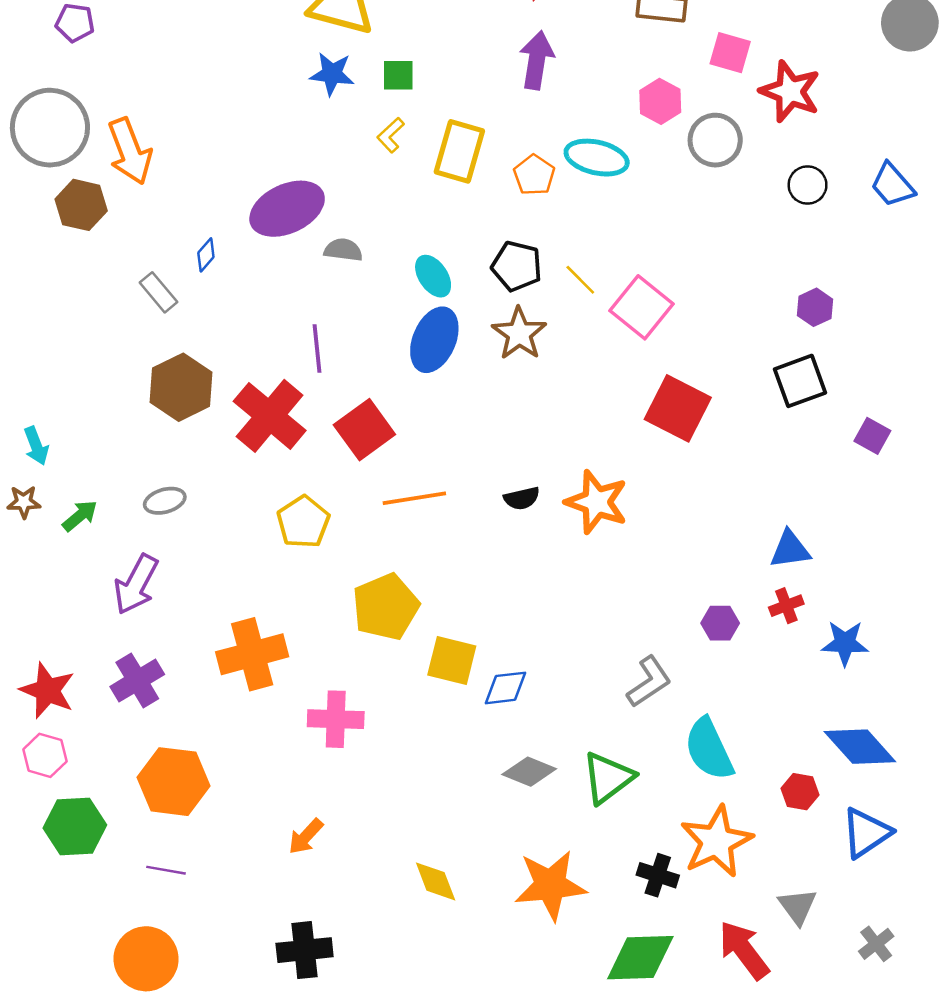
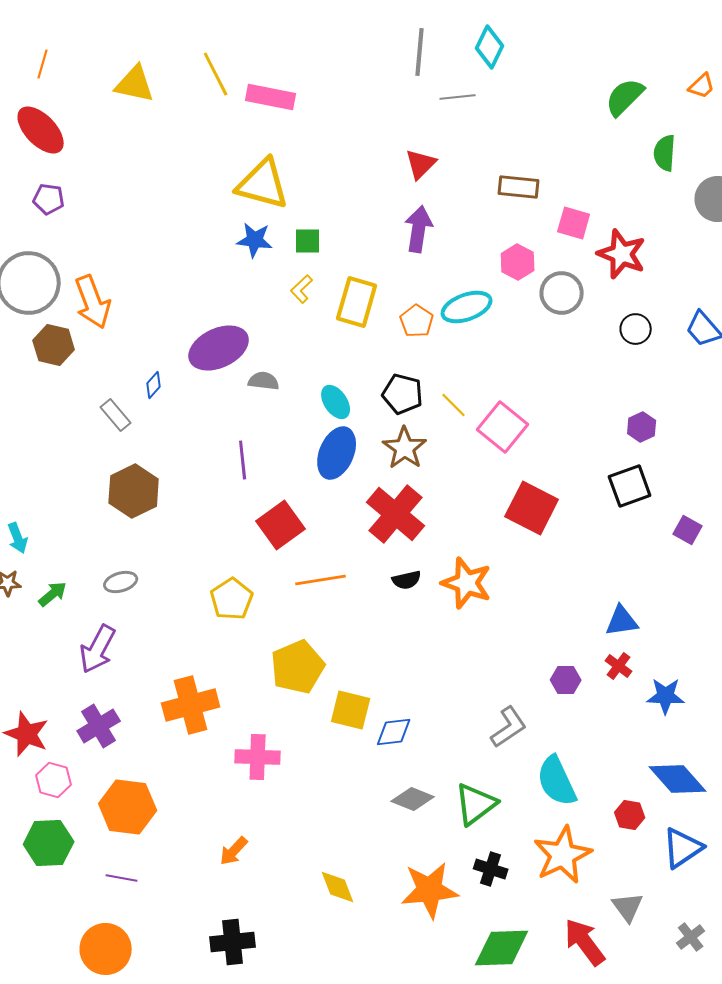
cyan ellipse: (597, 158) -> (467, 307), turned -33
red cross: (270, 416) -> (396, 514), moved
red cross: (786, 606) -> (619, 666), turned -32
pink hexagon: (45, 755) -> (54, 780), moved
black cross: (658, 875) -> (491, 869), moved

